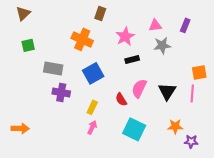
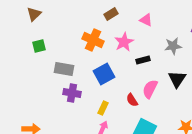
brown rectangle: (100, 13) -> (111, 14), turned 40
pink triangle: (155, 25) -> (146, 20), moved, turned 32
pink star: (125, 36) -> (124, 42), moved
black triangle: (167, 91) -> (177, 79), moved

